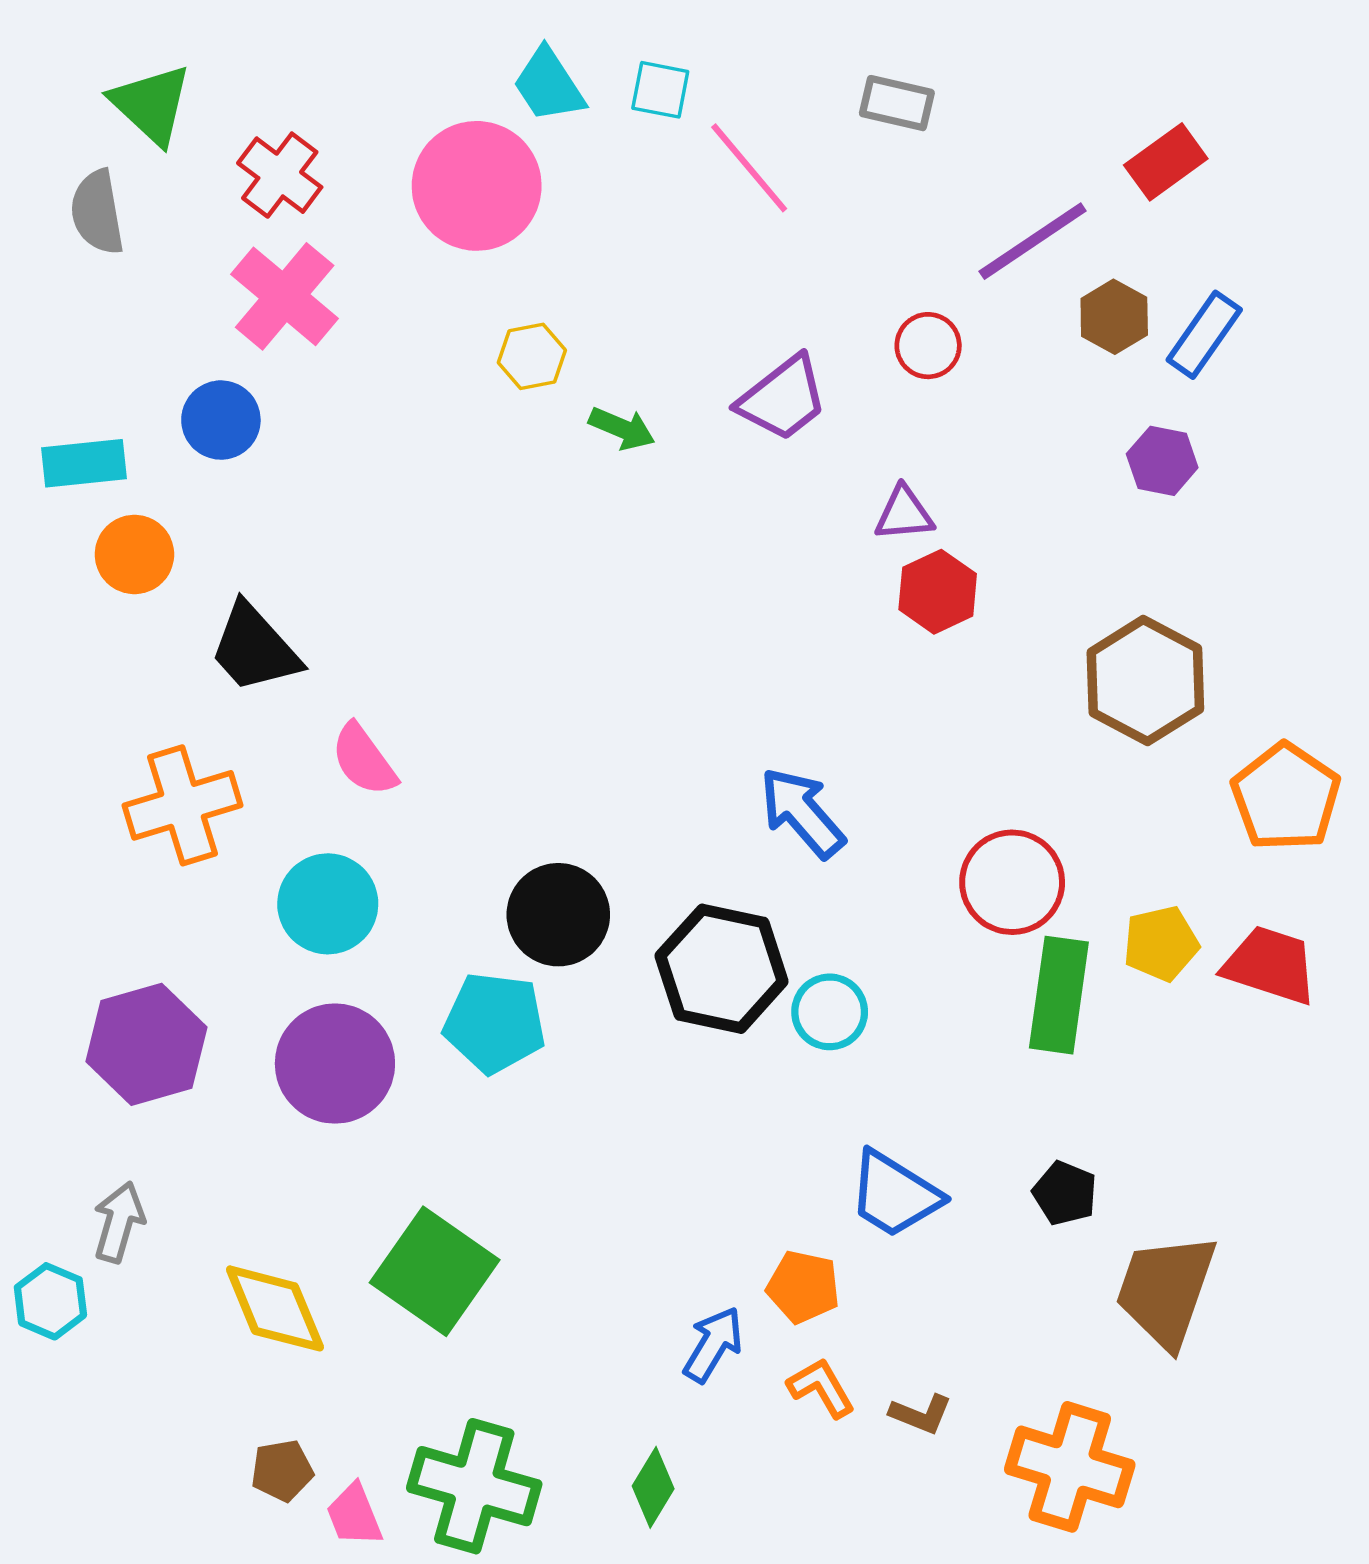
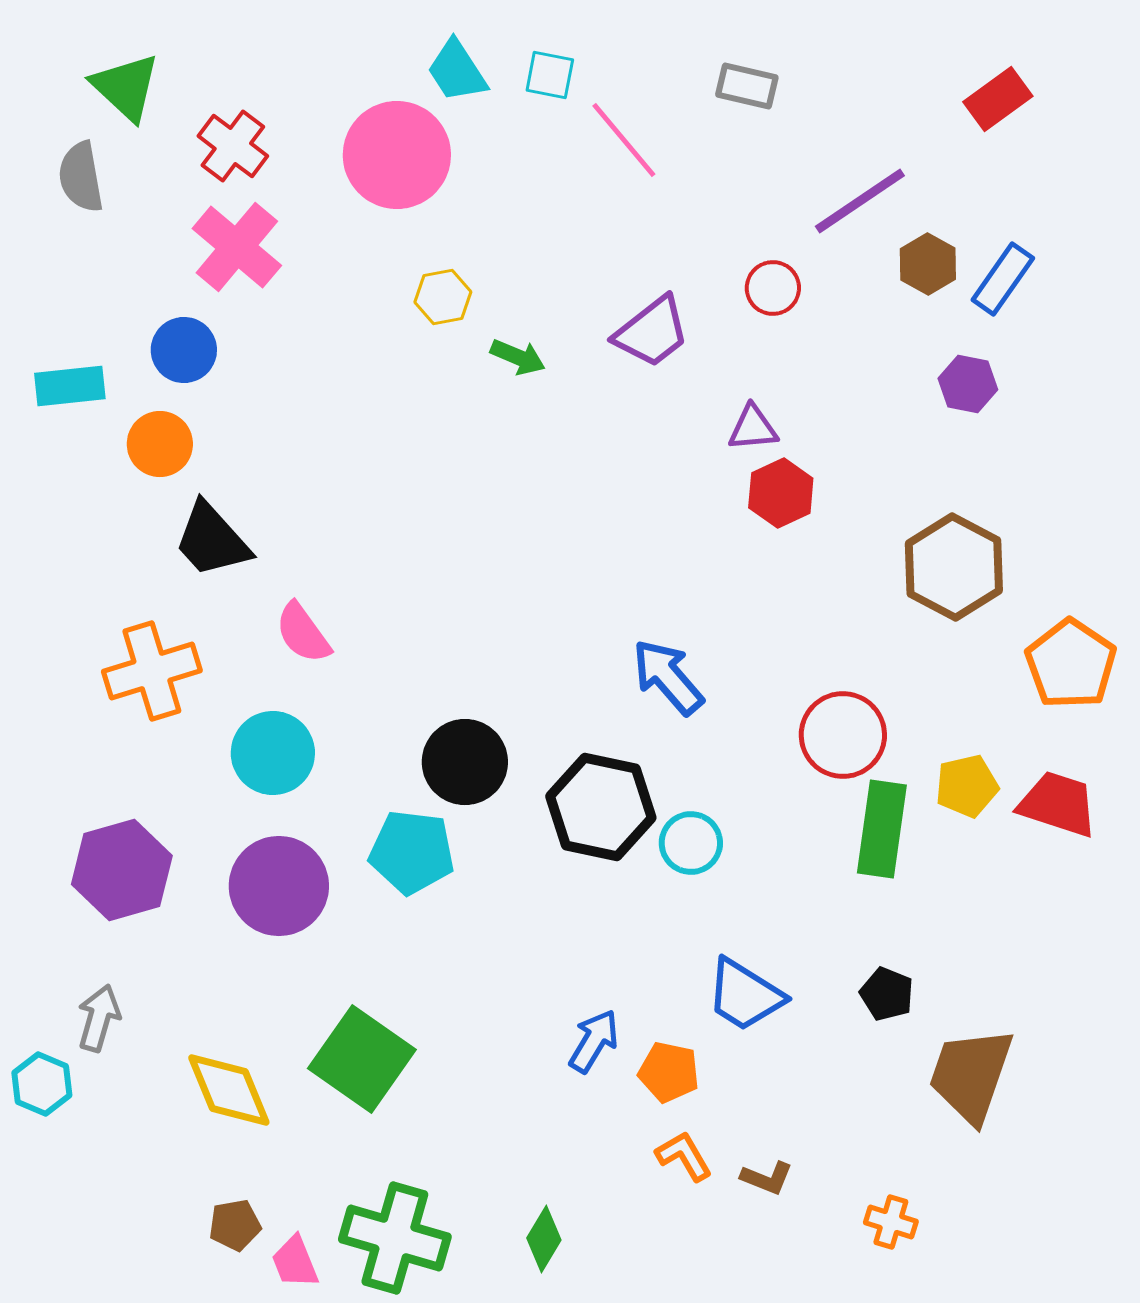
red rectangle: (1166, 162) -> (998, 99), moved
orange circle: (134, 554) -> (160, 444), moved
blue arrow: (713, 1344) -> (594, 1041), moved
orange cross: (1070, 1467) -> (891, 1222), size x0.5

